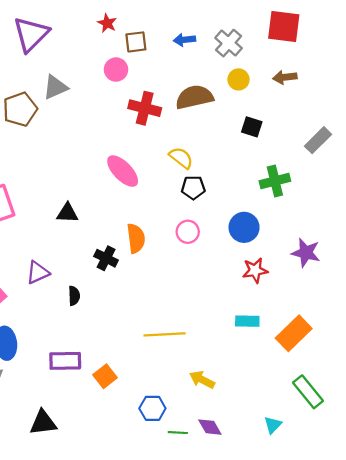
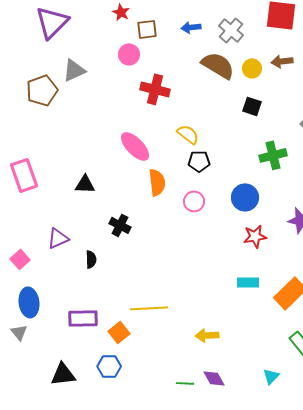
yellow circle: (238, 79) -> (252, 68), moved
brown semicircle: (194, 97) -> (218, 65), moved, turned 44
orange semicircle: (136, 238) -> (157, 182), moved
yellow line: (165, 334) -> (149, 308), moved
yellow arrow: (202, 380) -> (207, 335), turned -30
blue hexagon: (152, 408) -> (109, 366), moved

